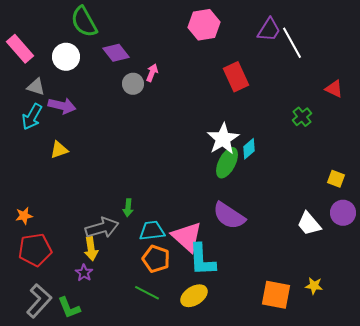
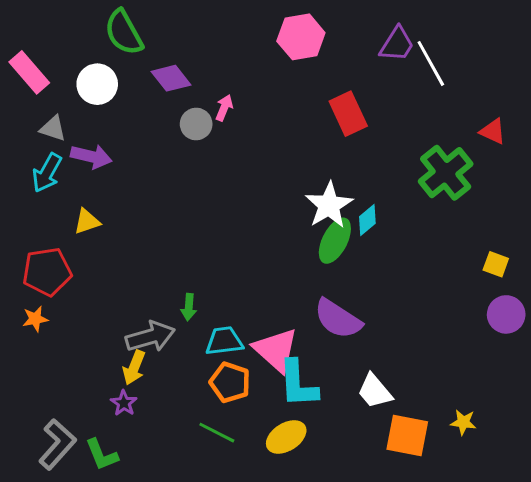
green cross: (302, 117) -> (446, 173), size x1.8
white trapezoid: (309, 224) -> (375, 391), moved
yellow arrow: (91, 249) -> (134, 368), turned 30
red pentagon: (35, 250) -> (47, 272), moved

